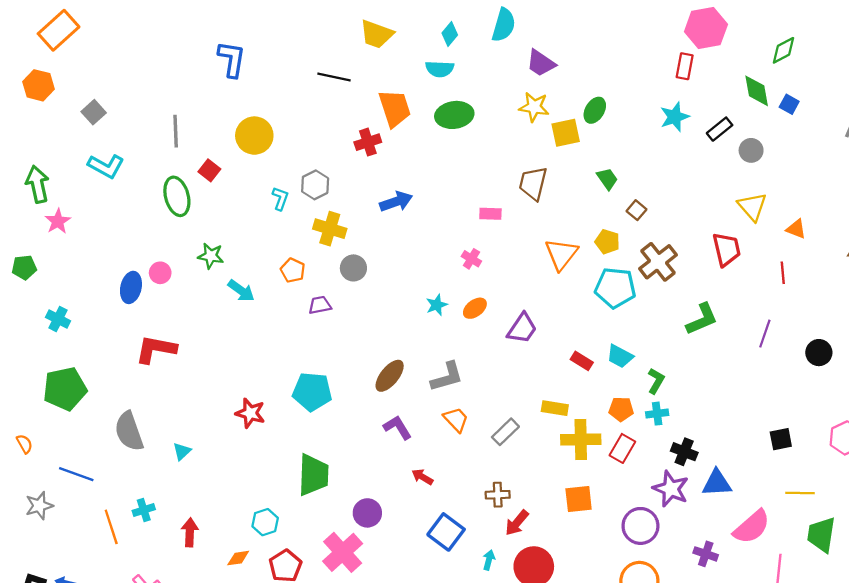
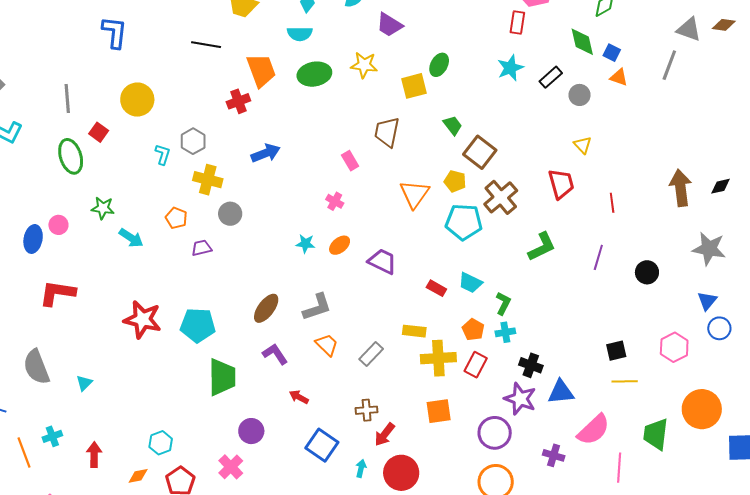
yellow star: (534, 107) -> (364, 65), moved
yellow triangle: (752, 207) -> (583, 145), size x0.7
brown square: (637, 210) -> (480, 152), size x1.8
pink rectangle: (490, 214) -> (350, 161), turned 60
orange triangle: (796, 229) -> (619, 77), moved
cyan star: (437, 305) -> (305, 244), turned 30
purple trapezoid: (522, 328) -> (382, 261), turned -96
orange pentagon: (621, 409) -> (473, 330), turned 30
red star: (250, 413) -> (143, 319), moved, size x1.4
green trapezoid: (313, 475) -> (222, 377), moved
yellow line: (800, 493) -> (625, 381), moved
pink cross: (343, 552) -> (231, 467), size x0.7

